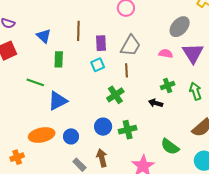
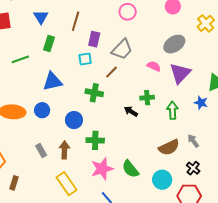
brown line: (126, 70) -> (111, 72), turned 32
green line: (35, 82) -> (20, 59), turned -54
green cross: (115, 95) -> (94, 93), turned 30
blue triangle: (58, 101) -> (52, 81), moved
green cross: (128, 130) -> (95, 140), moved
blue circle: (71, 136) -> (42, 110), moved
green semicircle: (170, 147) -> (130, 169), moved

